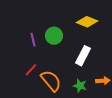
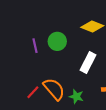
red line: (31, 70) -> (33, 92), moved
green star: (80, 86) -> (76, 96), moved

